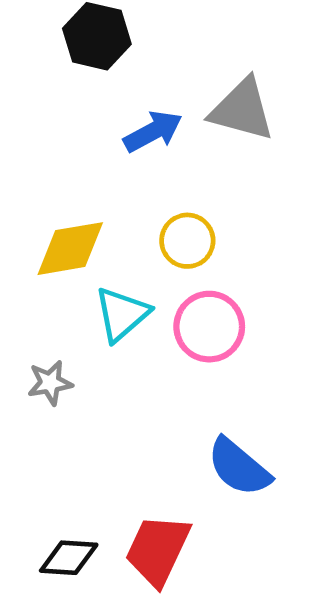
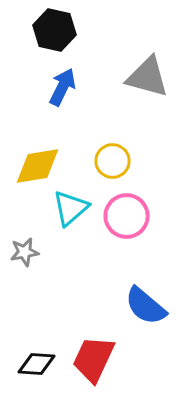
blue arrow: (153, 131) -> (62, 87), moved, turned -36

